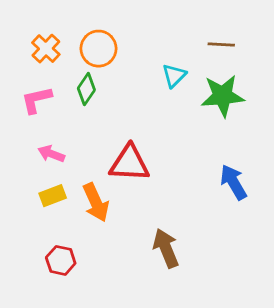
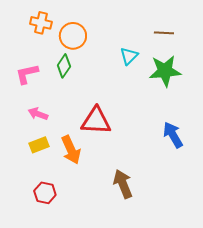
orange cross: (46, 49) -> (41, 23), moved, turned -30

